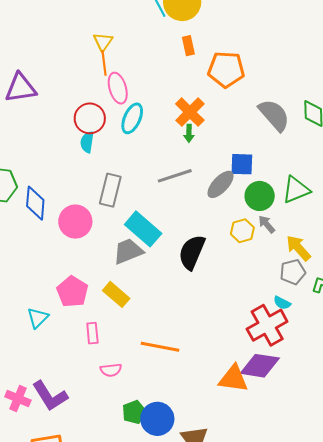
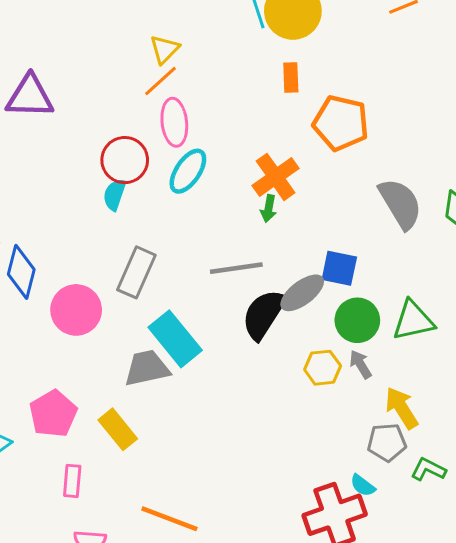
orange line: (104, 63) -> (160, 81), turned 45
black semicircle: (192, 252) -> (264, 314), moved

